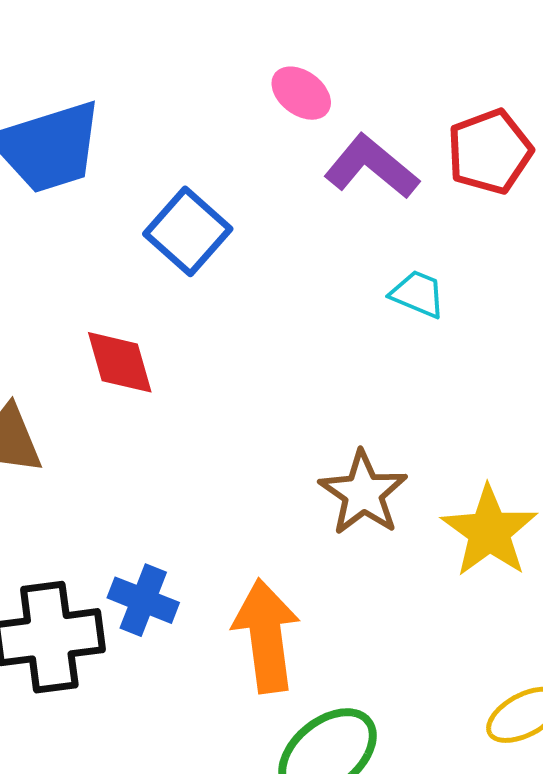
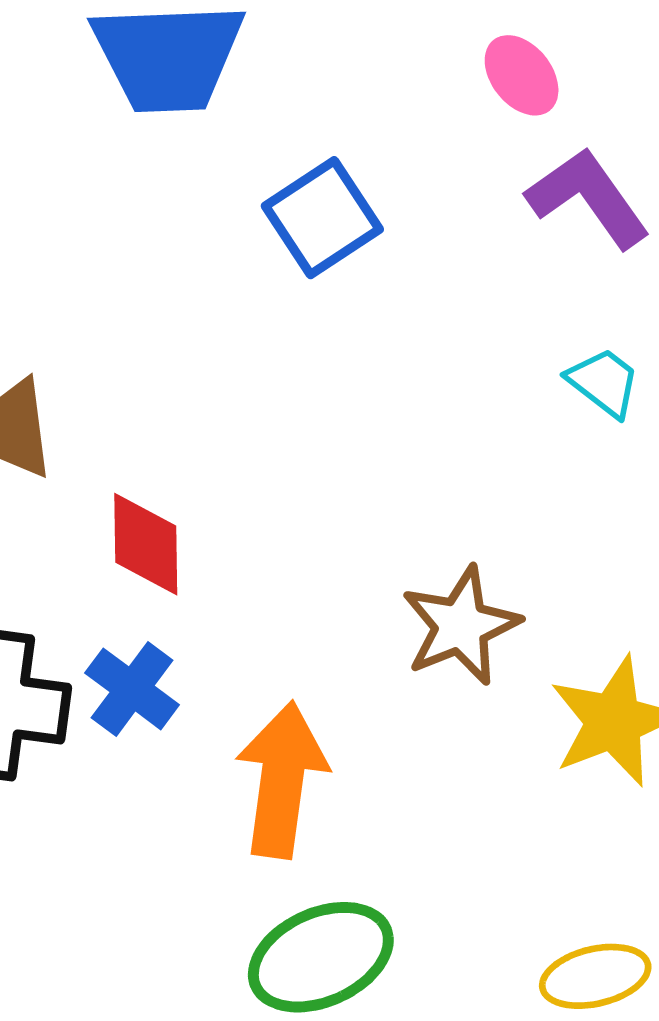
red diamond: (120, 362) -> (146, 544), moved

